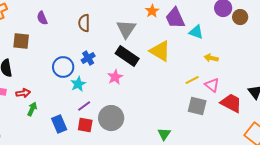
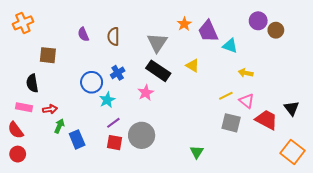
purple semicircle: (42, 18) -> (83, 34), moved
yellow triangle: (160, 51) -> (193, 66), size x0.6
blue rectangle: (59, 124) -> (77, 139), moved

